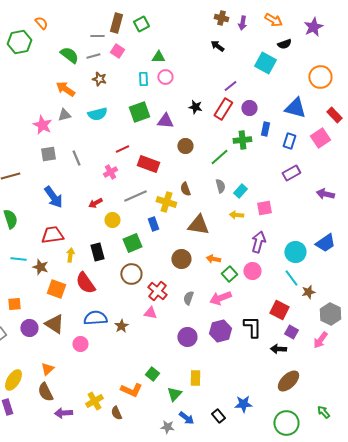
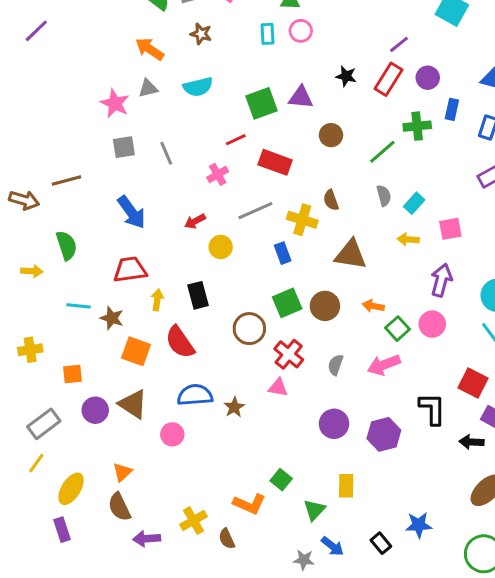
green square: (139, 112) -> (261, 103), moved
green square: (132, 243) -> (287, 303), moved
purple hexagon: (220, 331) -> (384, 434), moved

